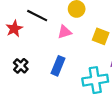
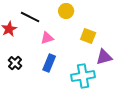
pink triangle: (65, 32) -> (47, 38), moved

